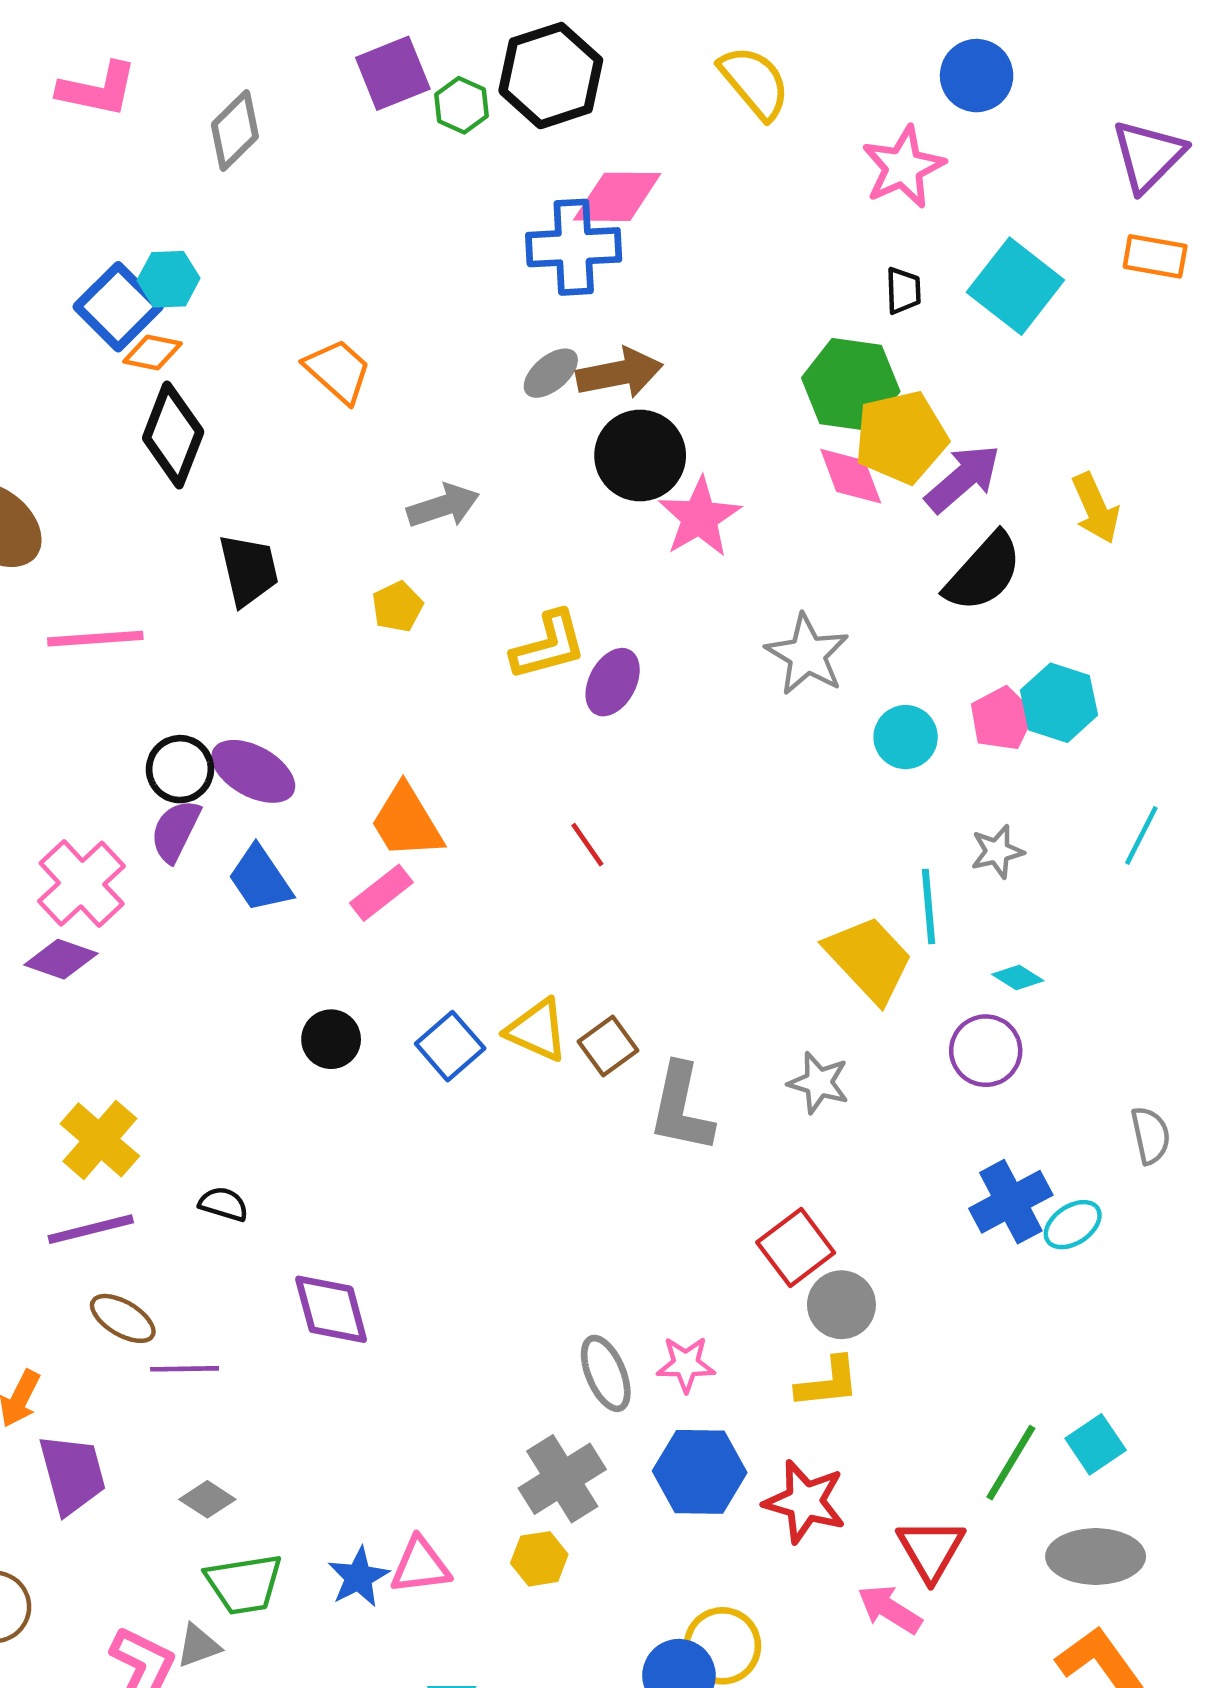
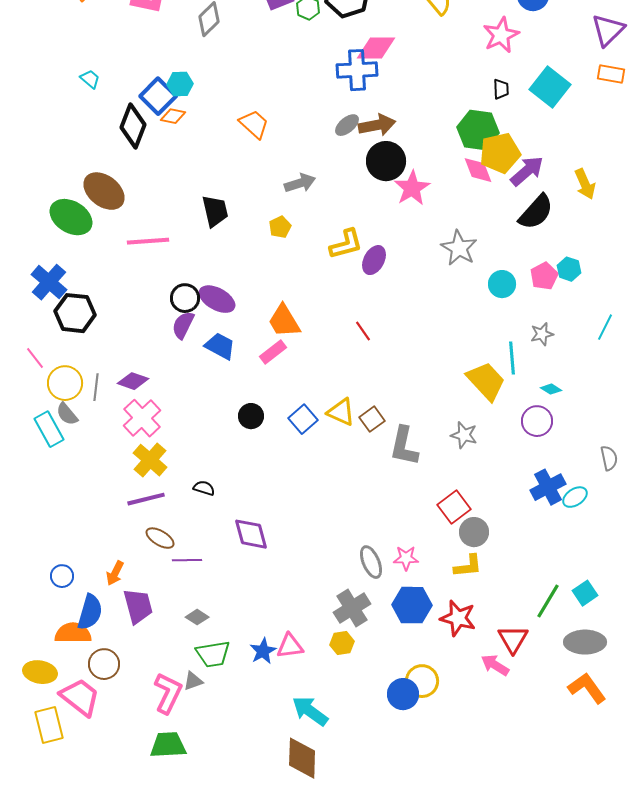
black diamond: (173, 435) -> (133, 126), moved
cyan hexagon: (1059, 703) -> (569, 269), size x0.7
blue trapezoid: (260, 879) -> (220, 346), turned 152
pink cross: (82, 884) -> (142, 418), moved

